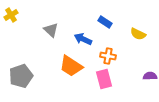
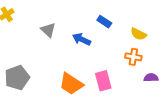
orange cross: (108, 56) -> (133, 57), moved
orange trapezoid: (71, 66) -> (71, 84), moved

